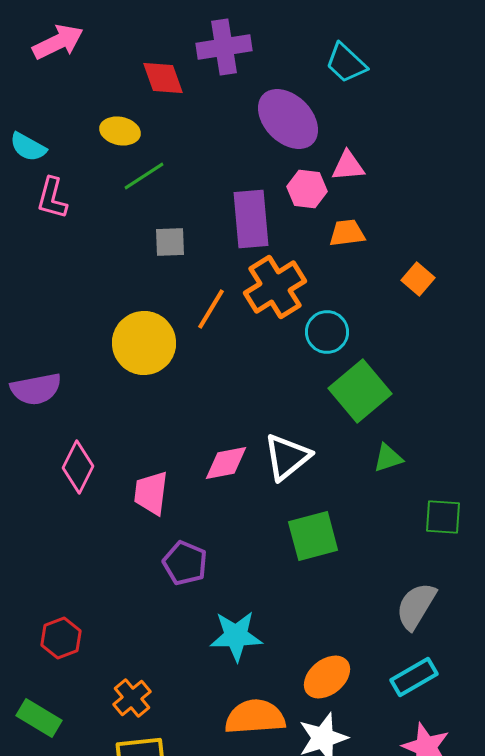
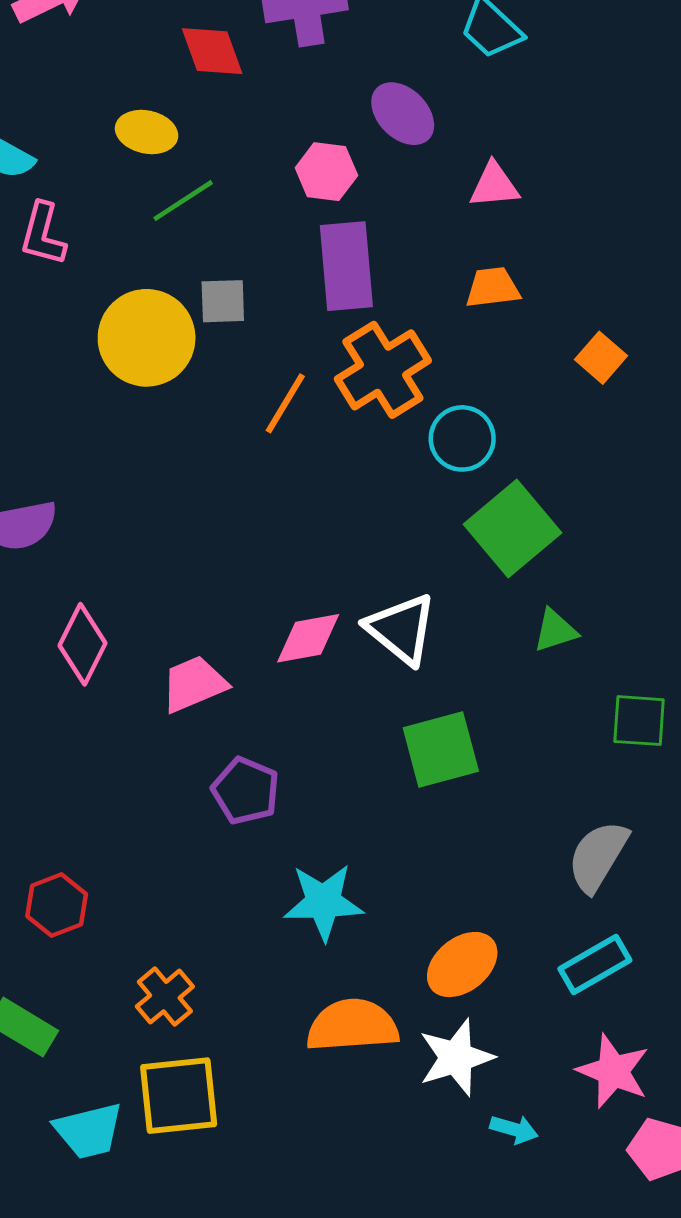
purple ellipse: (288, 119) -> (403, 114), size x0.7
pink hexagon: (307, 189) -> (326, 172), moved
yellow circle: (144, 343) -> (147, 338), moved
white triangle: (287, 457) -> (401, 629), turned -42
pink trapezoid: (151, 493) -> (194, 684), turned 60

